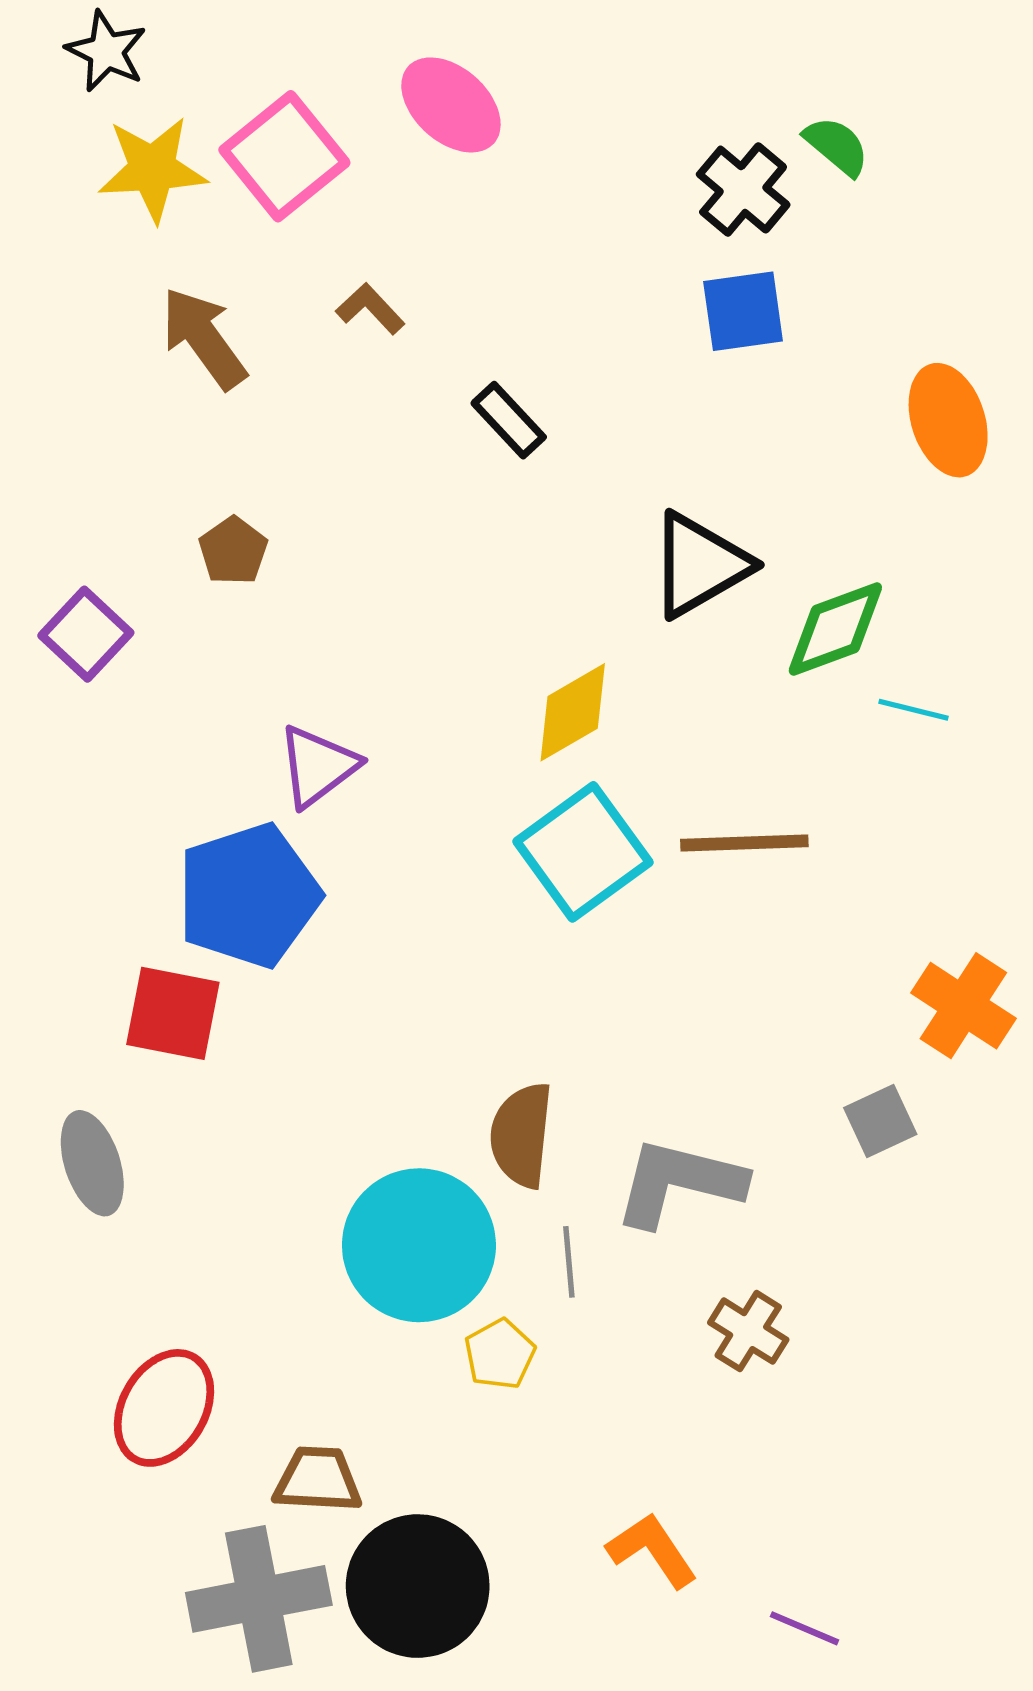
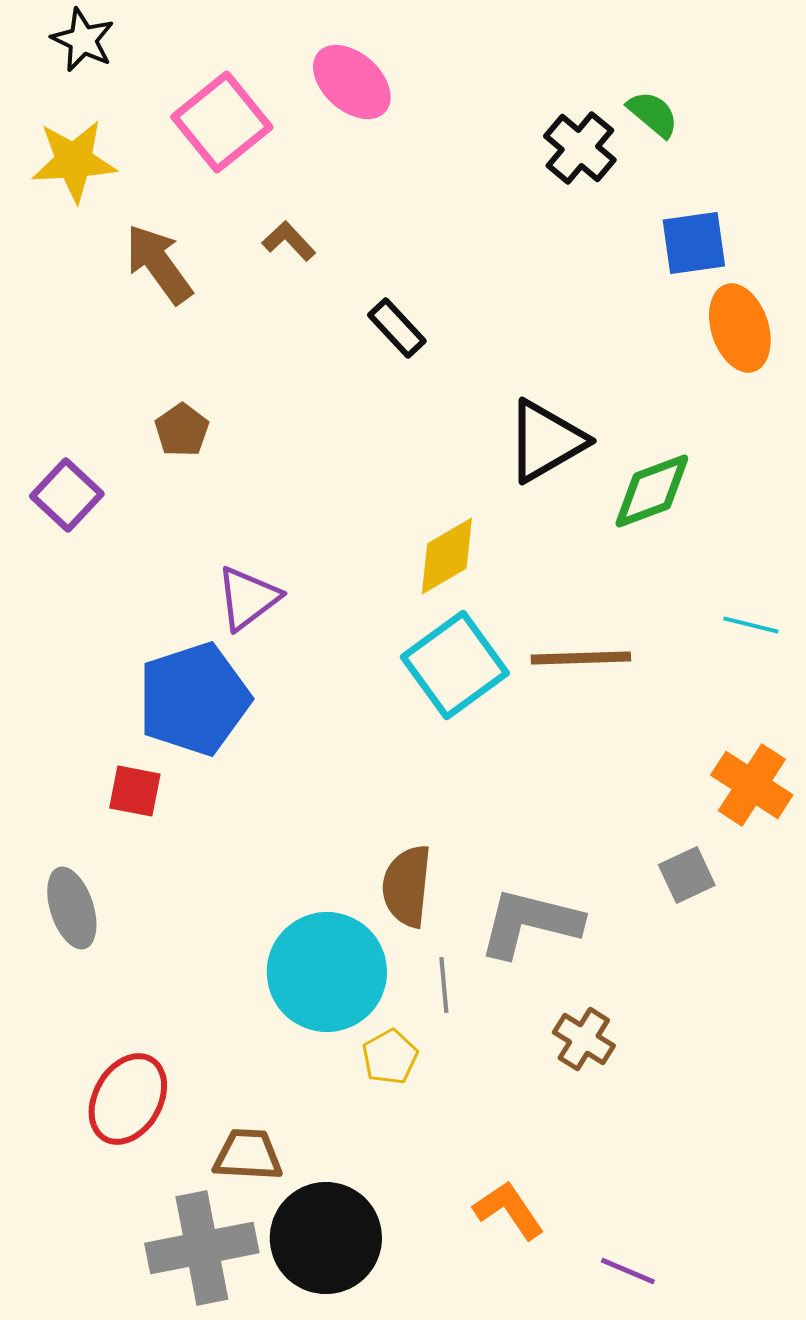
yellow star: (152, 169) -> (74, 161), moved
blue square: (743, 311) -> (694, 243), moved
cyan line: (913, 710) -> (751, 625), moved
red square: (173, 1013) -> (135, 791), size x0.7

